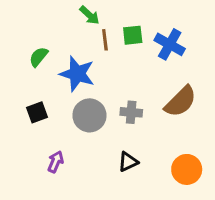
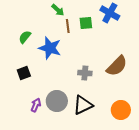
blue cross: (170, 44) -> (110, 13), moved
gray circle: (89, 115) -> (57, 101), moved
black triangle: (128, 162) -> (83, 105), size x1.5

